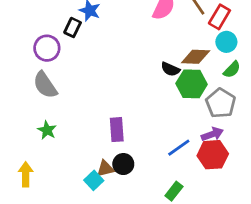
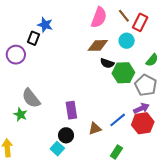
cyan circle: (226, 42) -> (127, 41), moved
brown diamond: (196, 57) -> (98, 45), moved
gray semicircle: (45, 85) -> (31, 98), moved
black circle: (123, 164) -> (66, 135), moved
brown triangle: (105, 169) -> (95, 129), moved

